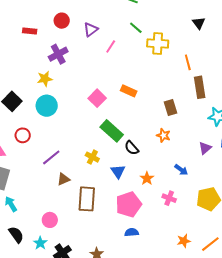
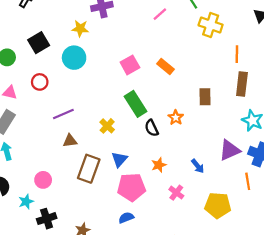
orange star: (163, 135) -> (176, 118), moved
purple triangle: (205, 148) -> (229, 150), size x1.5
blue triangle: (118, 171) -> (119, 159), moved
blue semicircle: (132, 232) -> (126, 218), turned -32

